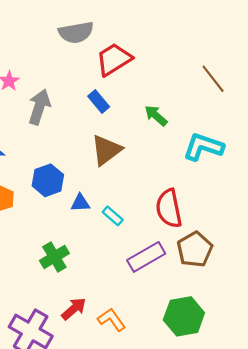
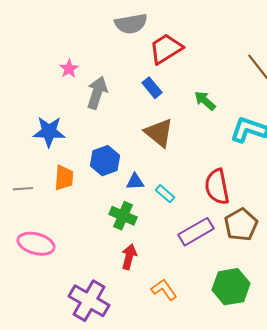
brown triangle: (106, 150) -> (159, 133), turned -44
green cross: (54, 257) -> (123, 216), moved, turned -36
red arrow: (74, 309) -> (129, 257), moved, turned -35

